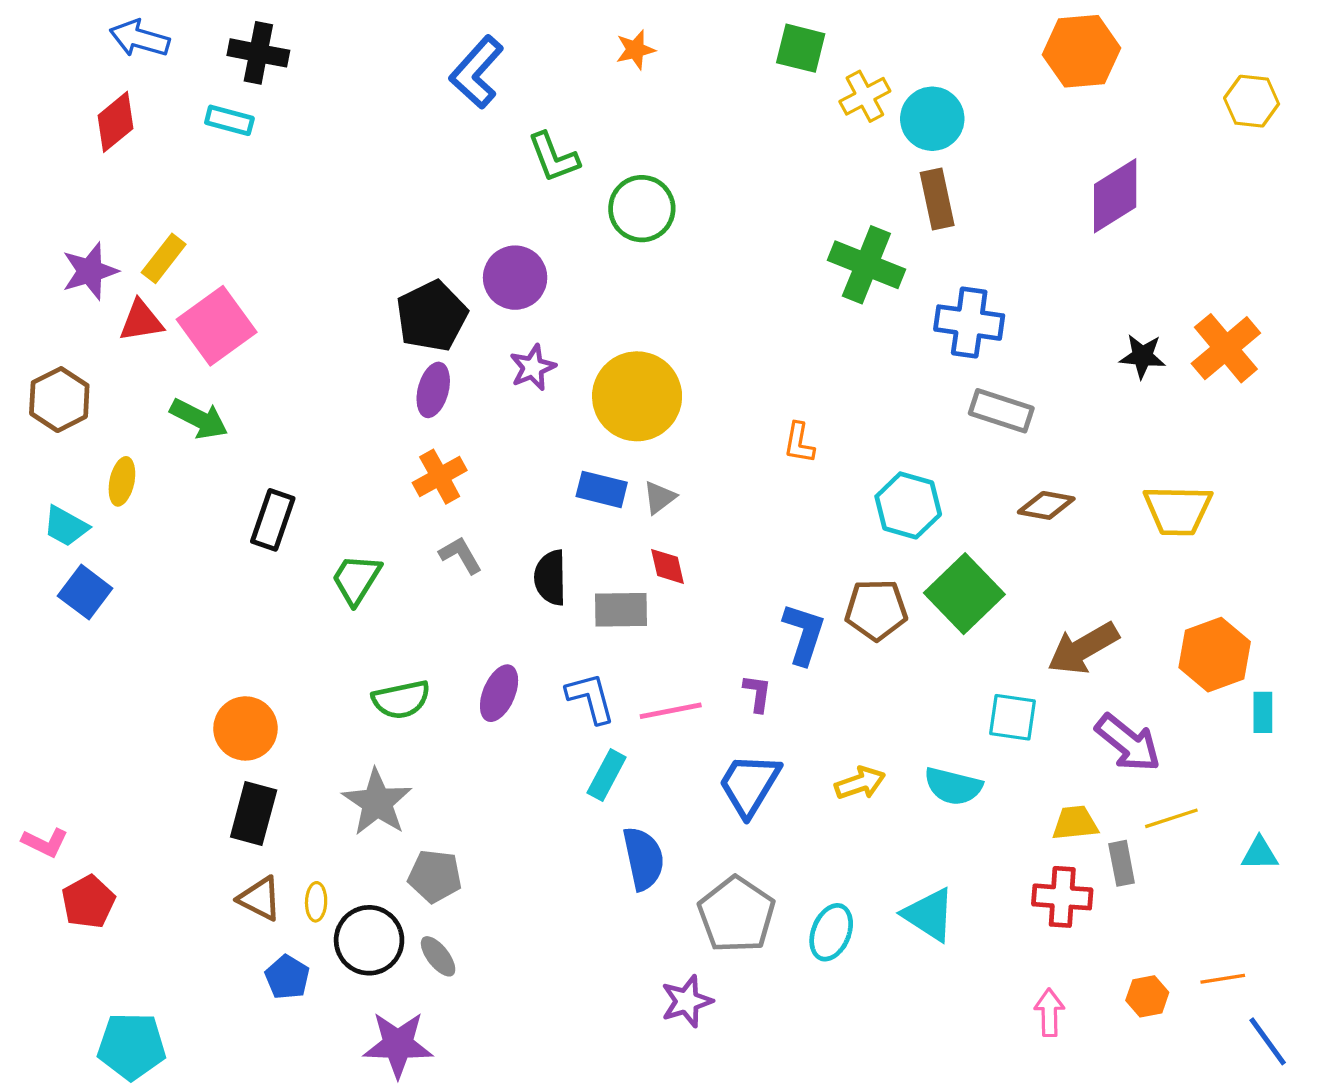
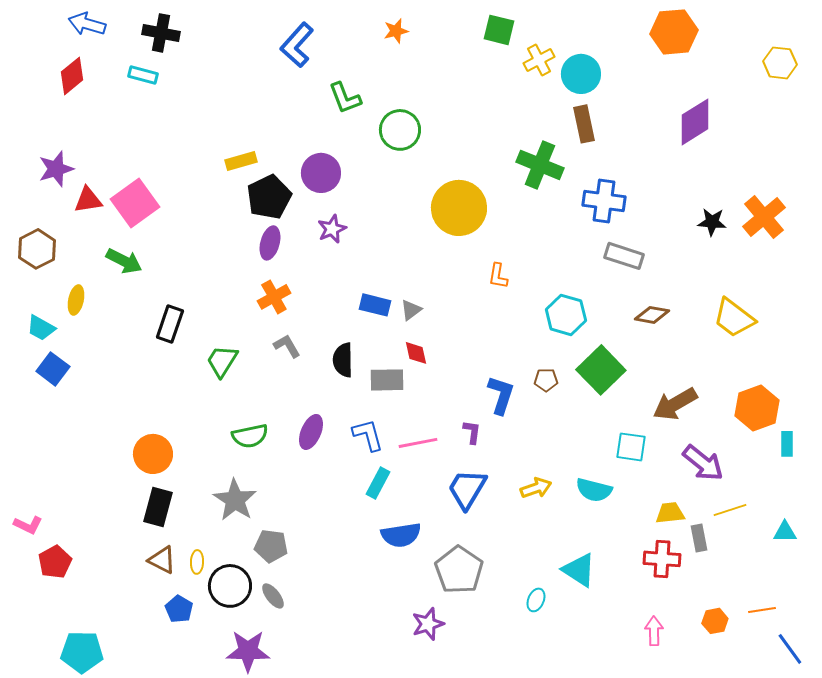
yellow rectangle: (164, 258) -> (241, 161), moved, turned 36
yellow circle: (637, 396) -> (459, 208), moved
yellow trapezoid: (1178, 510) -> (734, 318), turned 36
brown pentagon: (876, 610) -> (546, 380), size x0.6
blue semicircle: (643, 858) -> (401, 535), turned 93
cyan ellipse: (831, 932) -> (536, 600), moved, size x0.7

